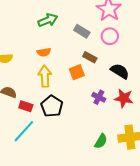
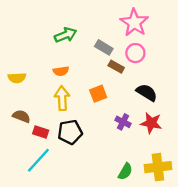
brown rectangle: (90, 57) -> (116, 67), moved
black pentagon: (52, 106) -> (70, 132), turned 30

